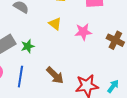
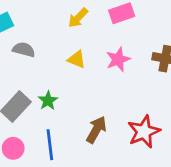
brown arrow: (55, 75) -> (96, 130), turned -90

